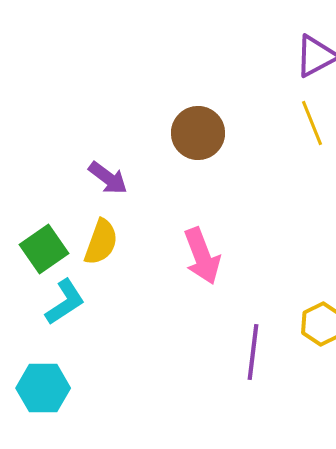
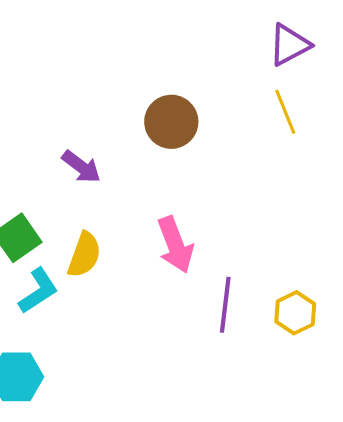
yellow semicircle: (101, 242) -> (84, 255), moved
purple line: (253, 352) -> (225, 305), moved

